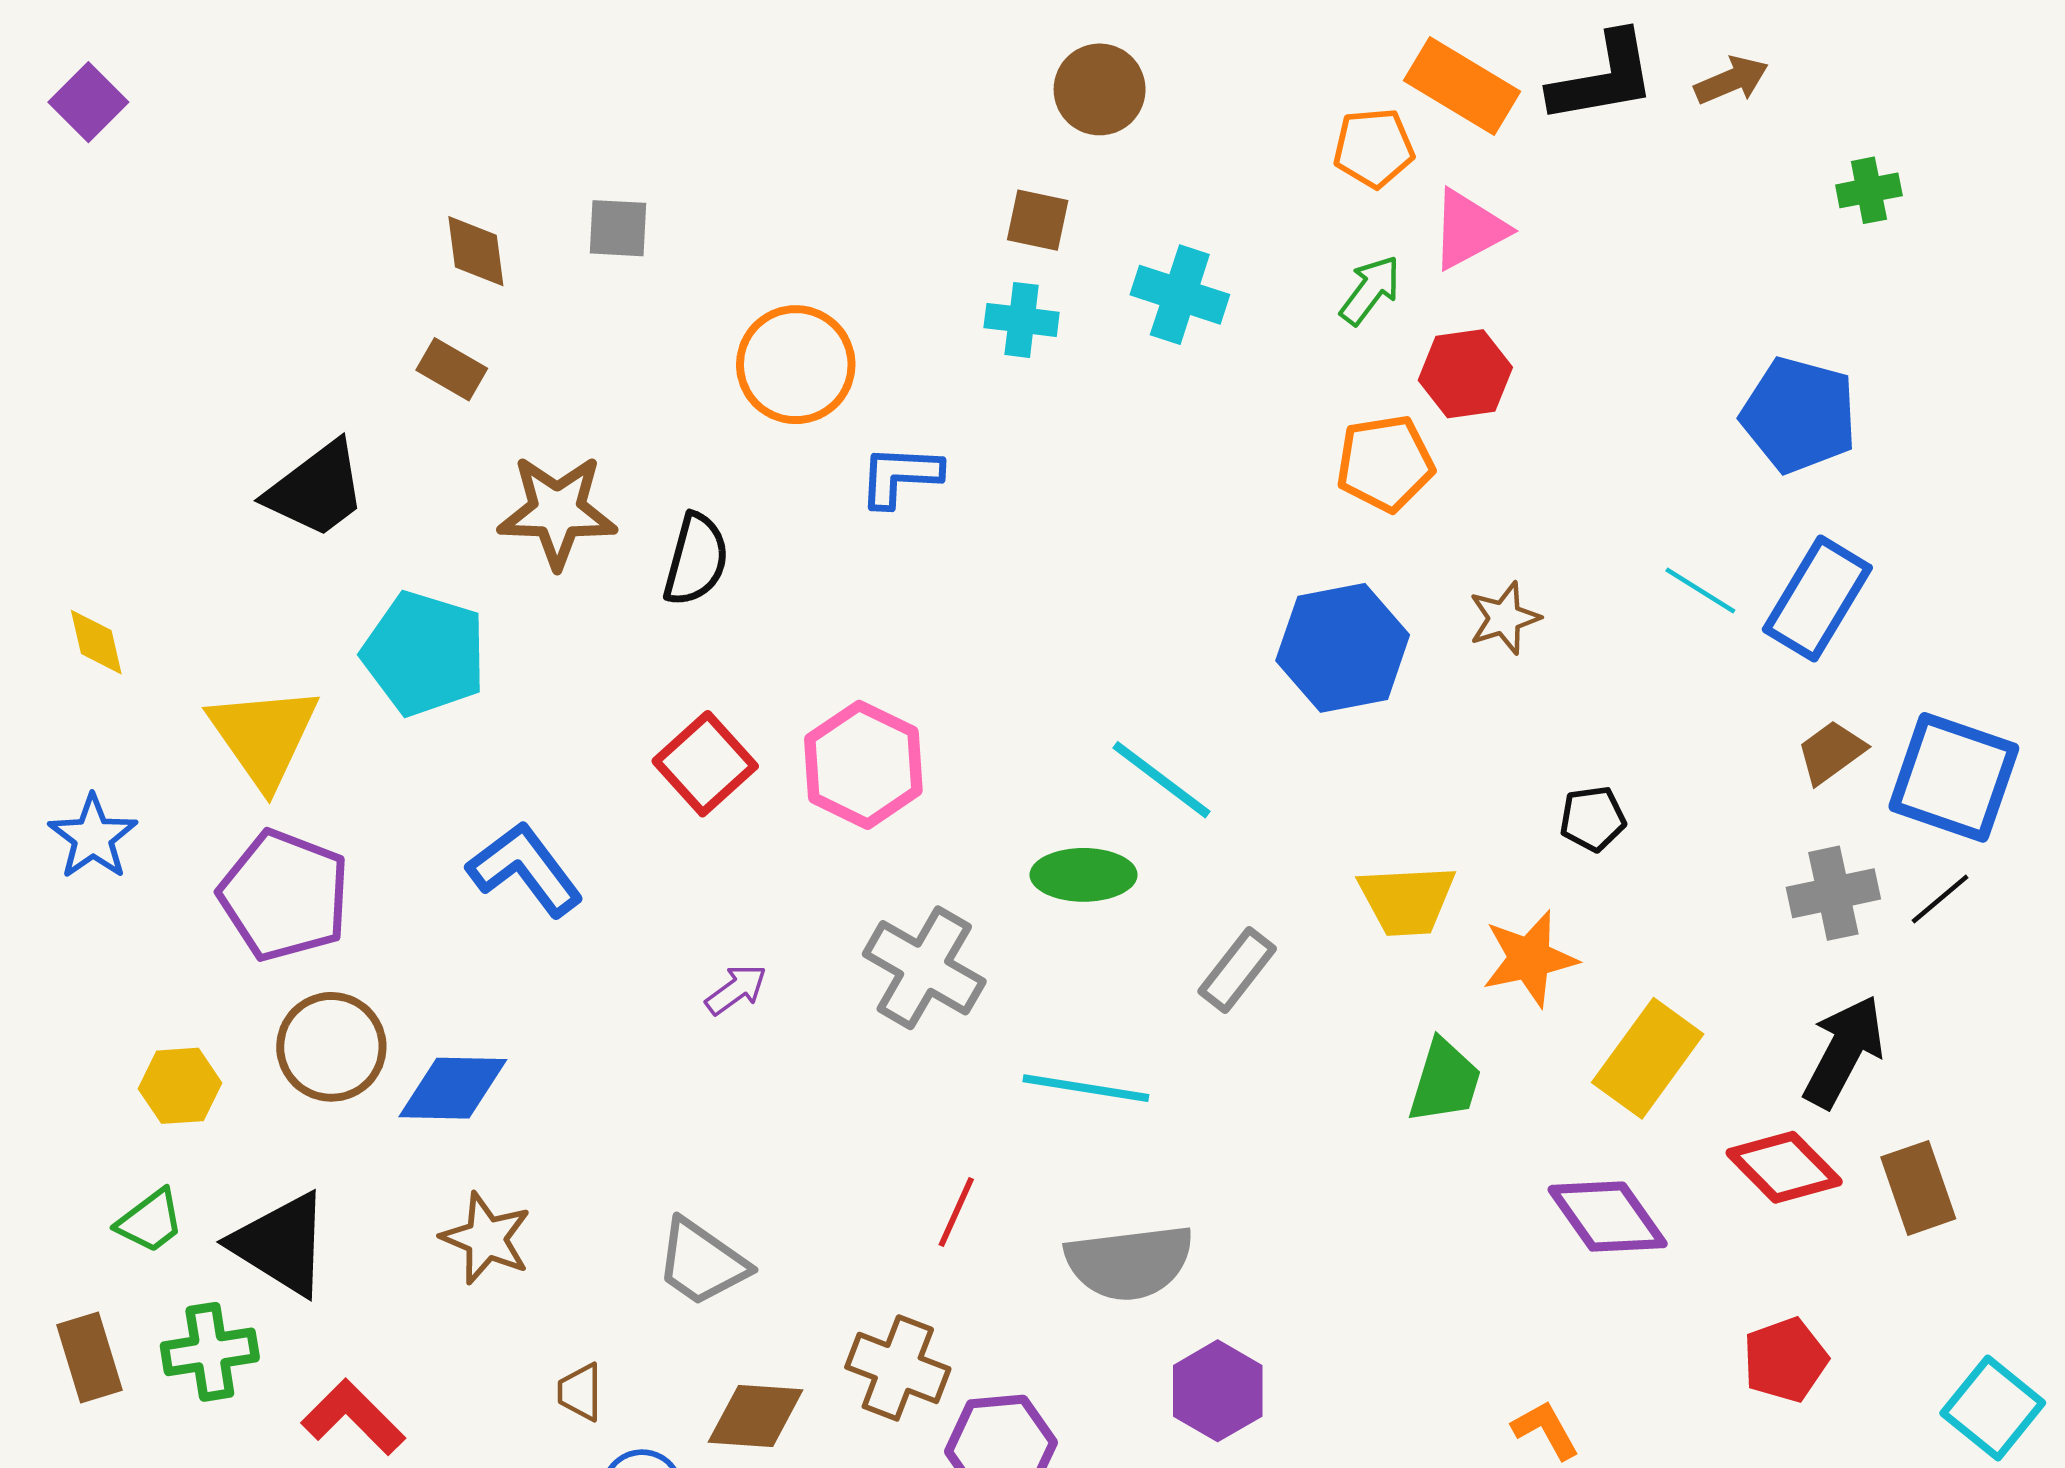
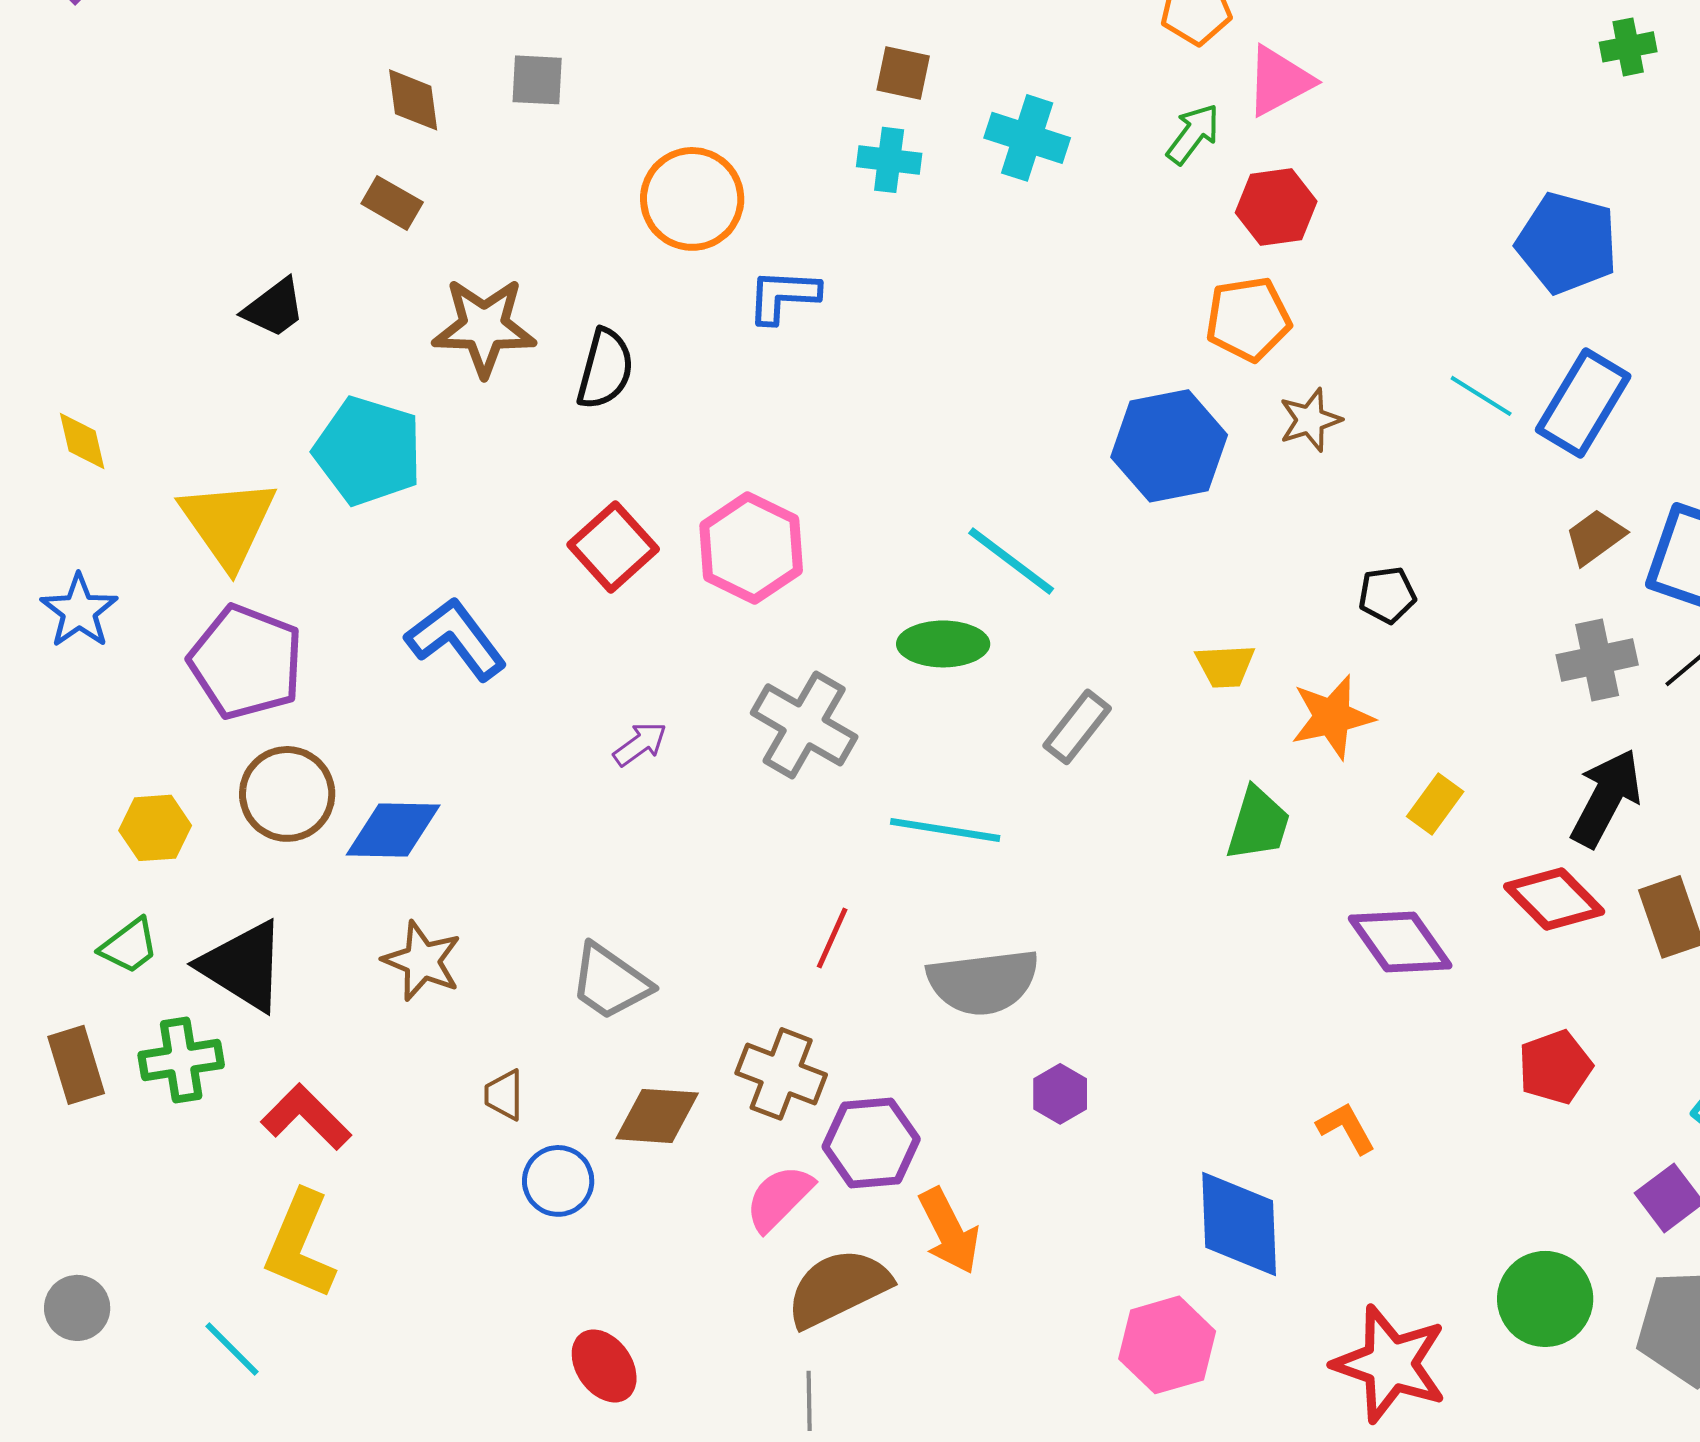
orange pentagon: (1385, 463) -> (1248, 319), moved
black trapezoid: (316, 490) -> (274, 308), size x0.7
yellow trapezoid: (1407, 900) -> (1225, 666), size x0.7
yellow rectangle: (1648, 1058) -> (1435, 804), size x0.6
purple hexagon: (1218, 1391) -> (1060, 1094), size x0.7

